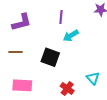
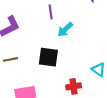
red cross: (67, 88) -> (74, 86), turned -32

